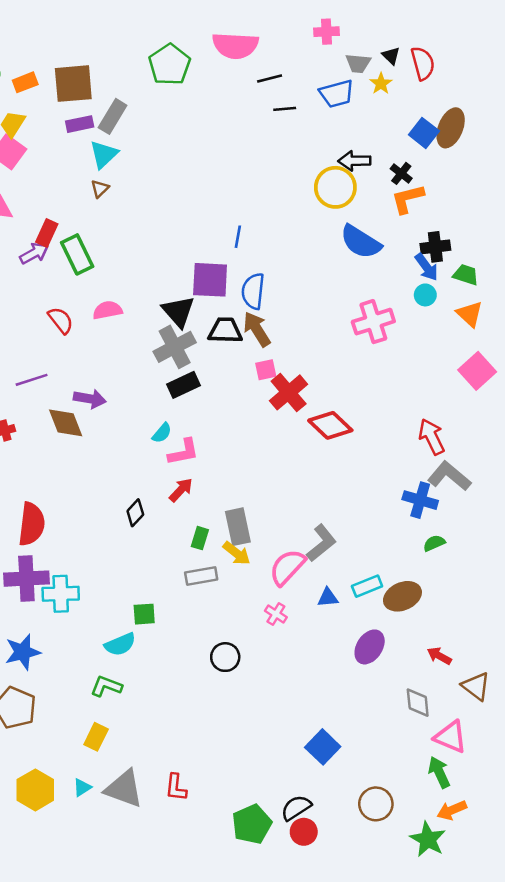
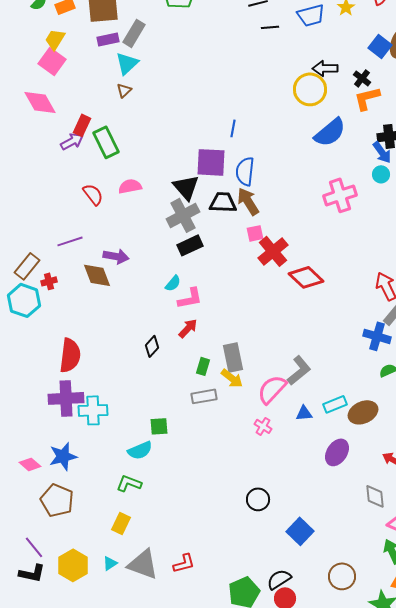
blue semicircle: (361, 242) -> (330, 132), turned -72
black circle: (225, 657) -> (258, 499), moved
red L-shape: (176, 787) -> (184, 563), turned -110

